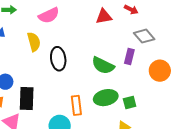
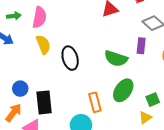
pink semicircle: (49, 15) -> (39, 17), moved, turned -45
green ellipse: (106, 98) -> (123, 90), turned -35
green square: (130, 102) -> (153, 100), moved

